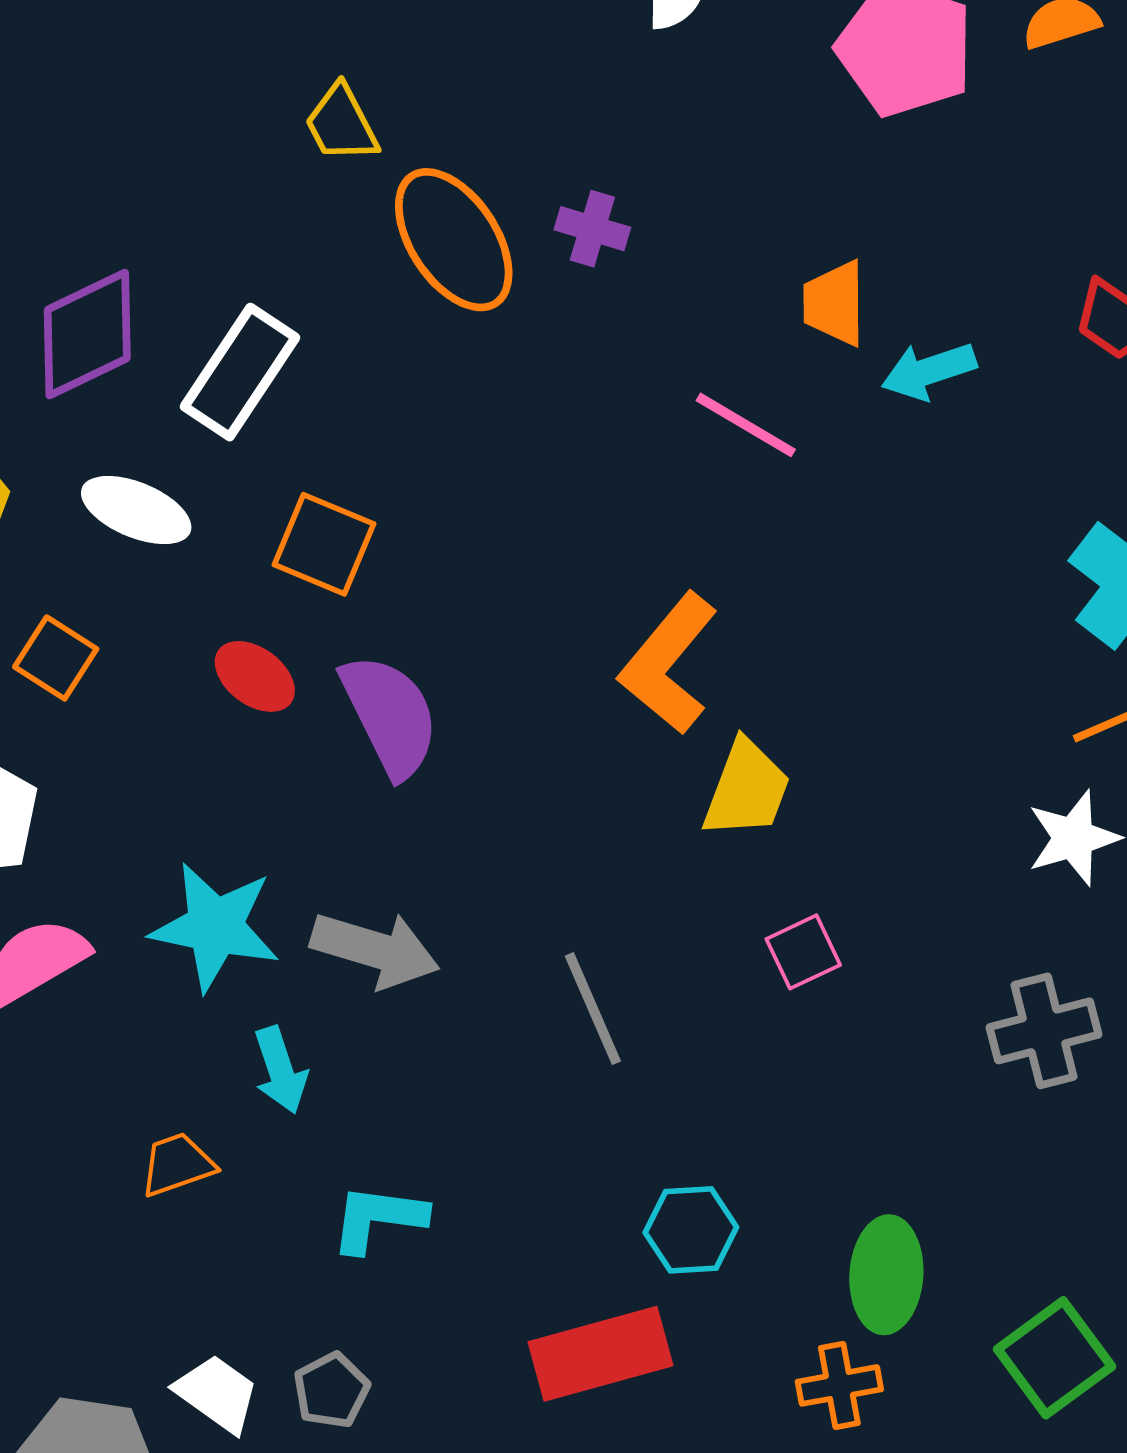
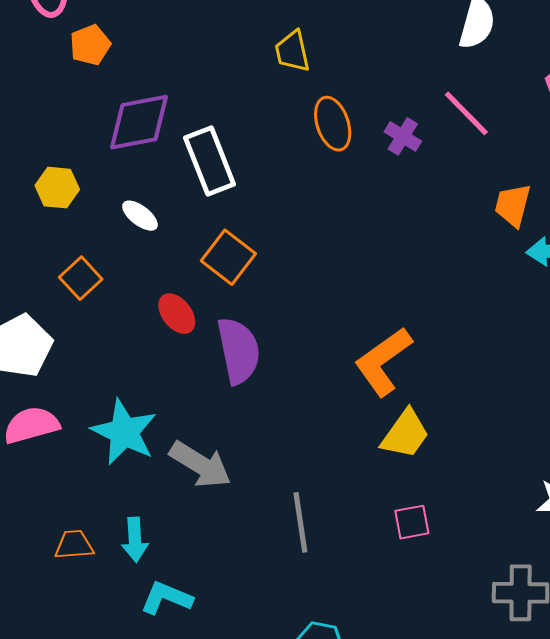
orange ellipse: (454, 240) -> (333, 124), size x0.7
white rectangle: (240, 372) -> (210, 161), turned -70
pink line: (746, 425) -> (466, 113), moved
white ellipse: (136, 510) -> (140, 216), size x0.7
cyan arrow: (280, 1070) -> (135, 540), moved

